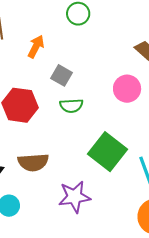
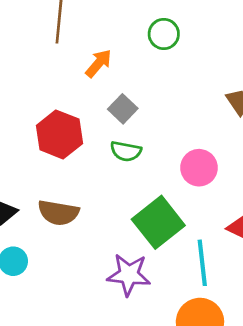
pink circle: (127, 89) -> (199, 168), moved
purple star: (74, 197) -> (129, 275), moved

